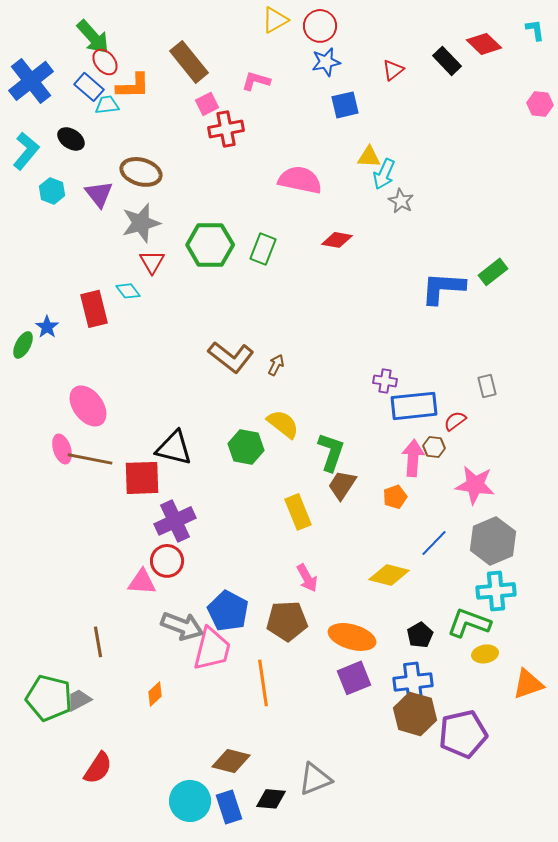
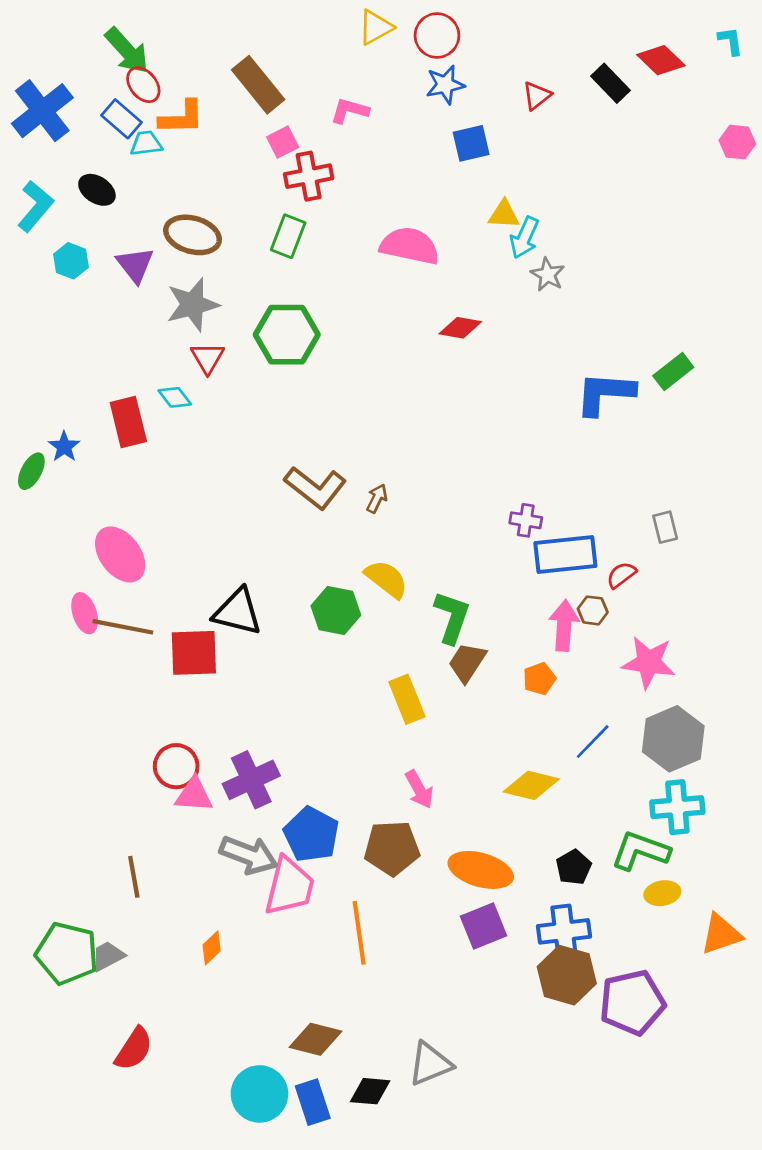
green rectangle: (263, 249) -> (288, 236), moved
purple cross: (175, 521) -> (251, 780), moved
red circle: (167, 561) -> (176, 766), moved

